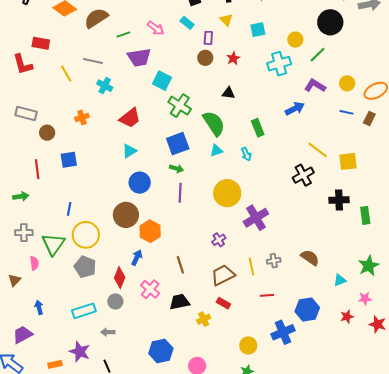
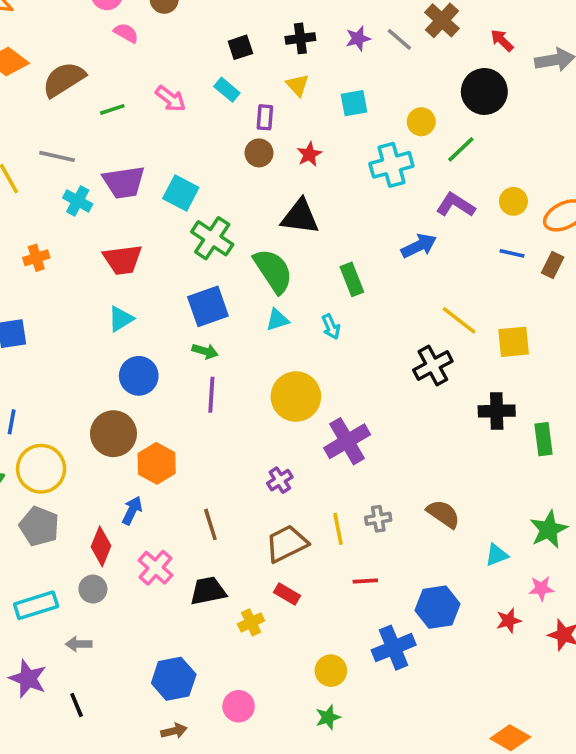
purple trapezoid: (139, 57) -> (124, 182), moved
black triangle: (228, 93) -> (300, 217), size x1.6
red trapezoid: (130, 118) -> (123, 260), turned 30

